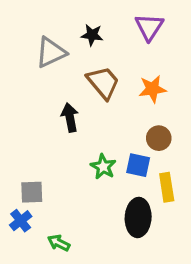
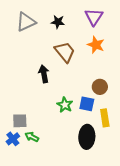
gray triangle: (51, 52) -> (26, 22), moved
orange star: (152, 89) -> (96, 45), moved, turned 30
green arrow: (59, 243) -> (32, 137), moved

